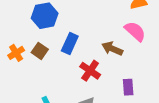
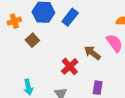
blue rectangle: (70, 43) -> (70, 17), moved
orange cross: (16, 53) -> (14, 21), moved

